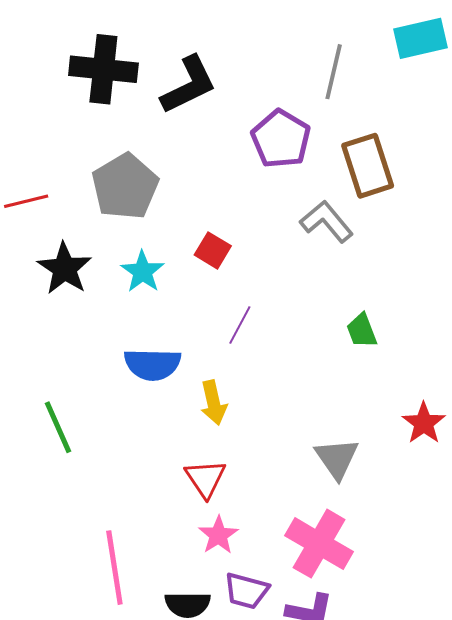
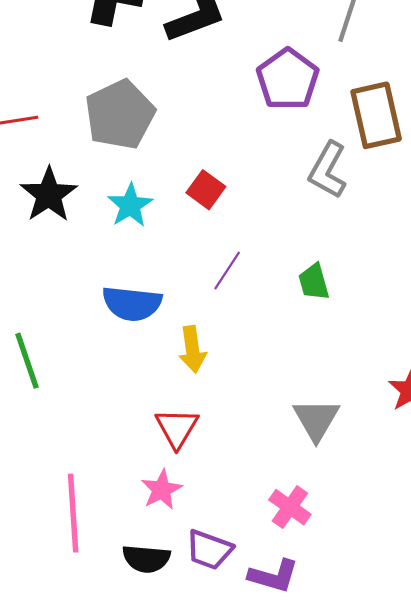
gray L-shape: (327, 222) -> (328, 170), turned -116
green trapezoid: (362, 331) -> (314, 282), moved
pink star: (218, 535) -> (162, 490), moved
pink cross: (319, 544) -> (290, 507), size x0.6

